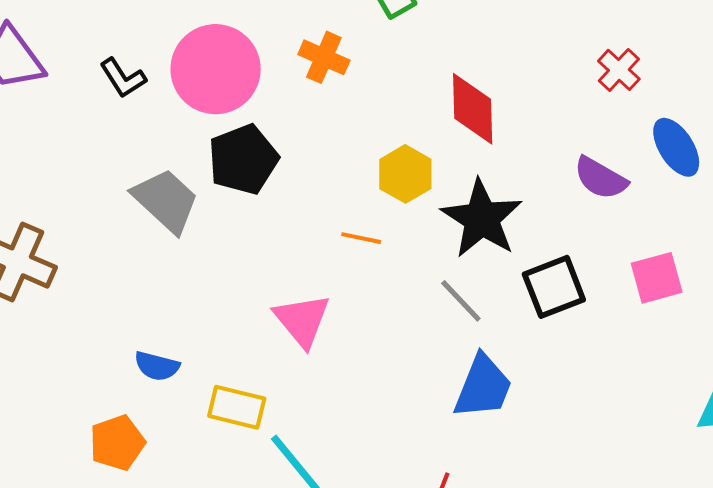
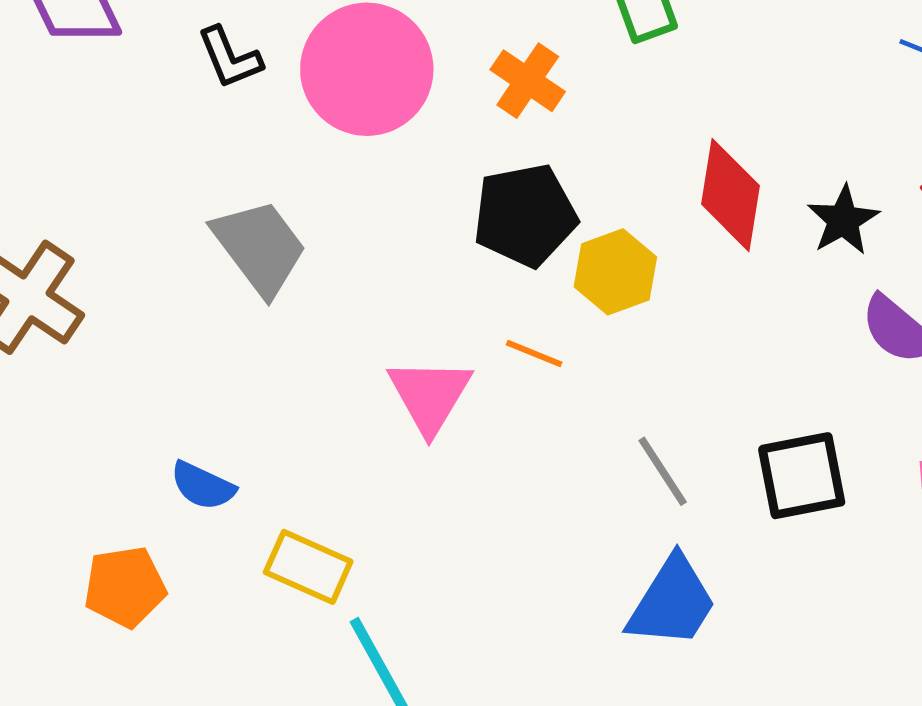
black pentagon: (243, 159) -> (525, 215), moved
black star: (482, 219) -> (843, 220), moved, size x0.6
pink triangle: (302, 320) -> (430, 395), moved

